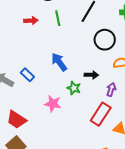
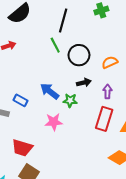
green line: (58, 18) -> (55, 45), moved
black circle: (105, 40) -> (79, 55), moved
blue arrow: (59, 62) -> (50, 91), moved

